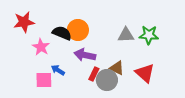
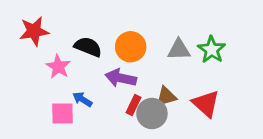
orange circle: (78, 30) -> (131, 47), moved
green star: (149, 35) -> (212, 50), turned 30
brown triangle: (117, 68) -> (166, 96), turned -42

